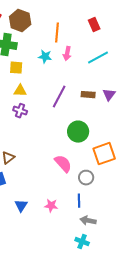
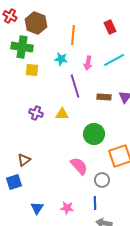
pink arrow: (67, 54) -> (88, 63), moved
yellow triangle: (20, 91) -> (62, 114), moved
purple line: (59, 97) -> (75, 86), moved, turned -45

